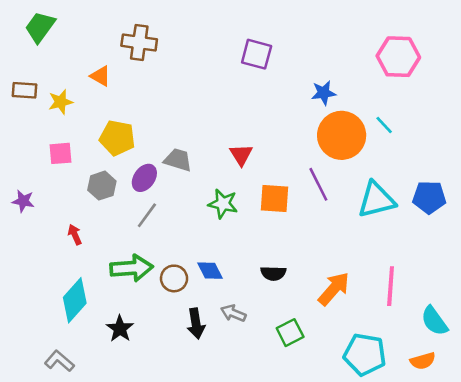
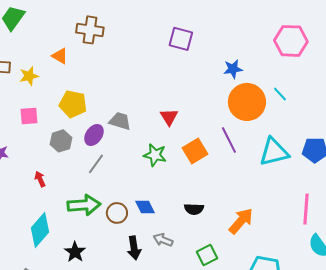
orange square: (275, 199) -> (195, 151), turned -35
pink line: (391, 286) -> (306, 209), moved

